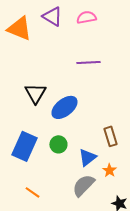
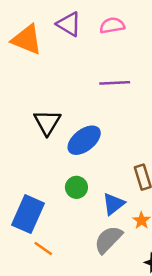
blue rectangle: (24, 146) -> (28, 214), moved

